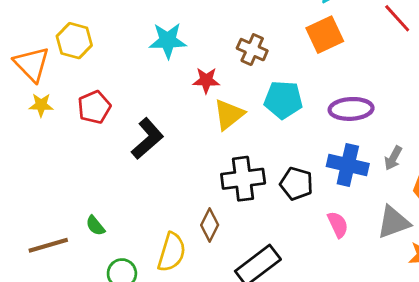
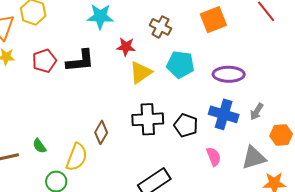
black L-shape: (147, 139) -> (80, 61), moved, turned 32
brown diamond: (210, 225) -> (101, 132), moved
yellow semicircle: (172, 252) -> (77, 157), moved

